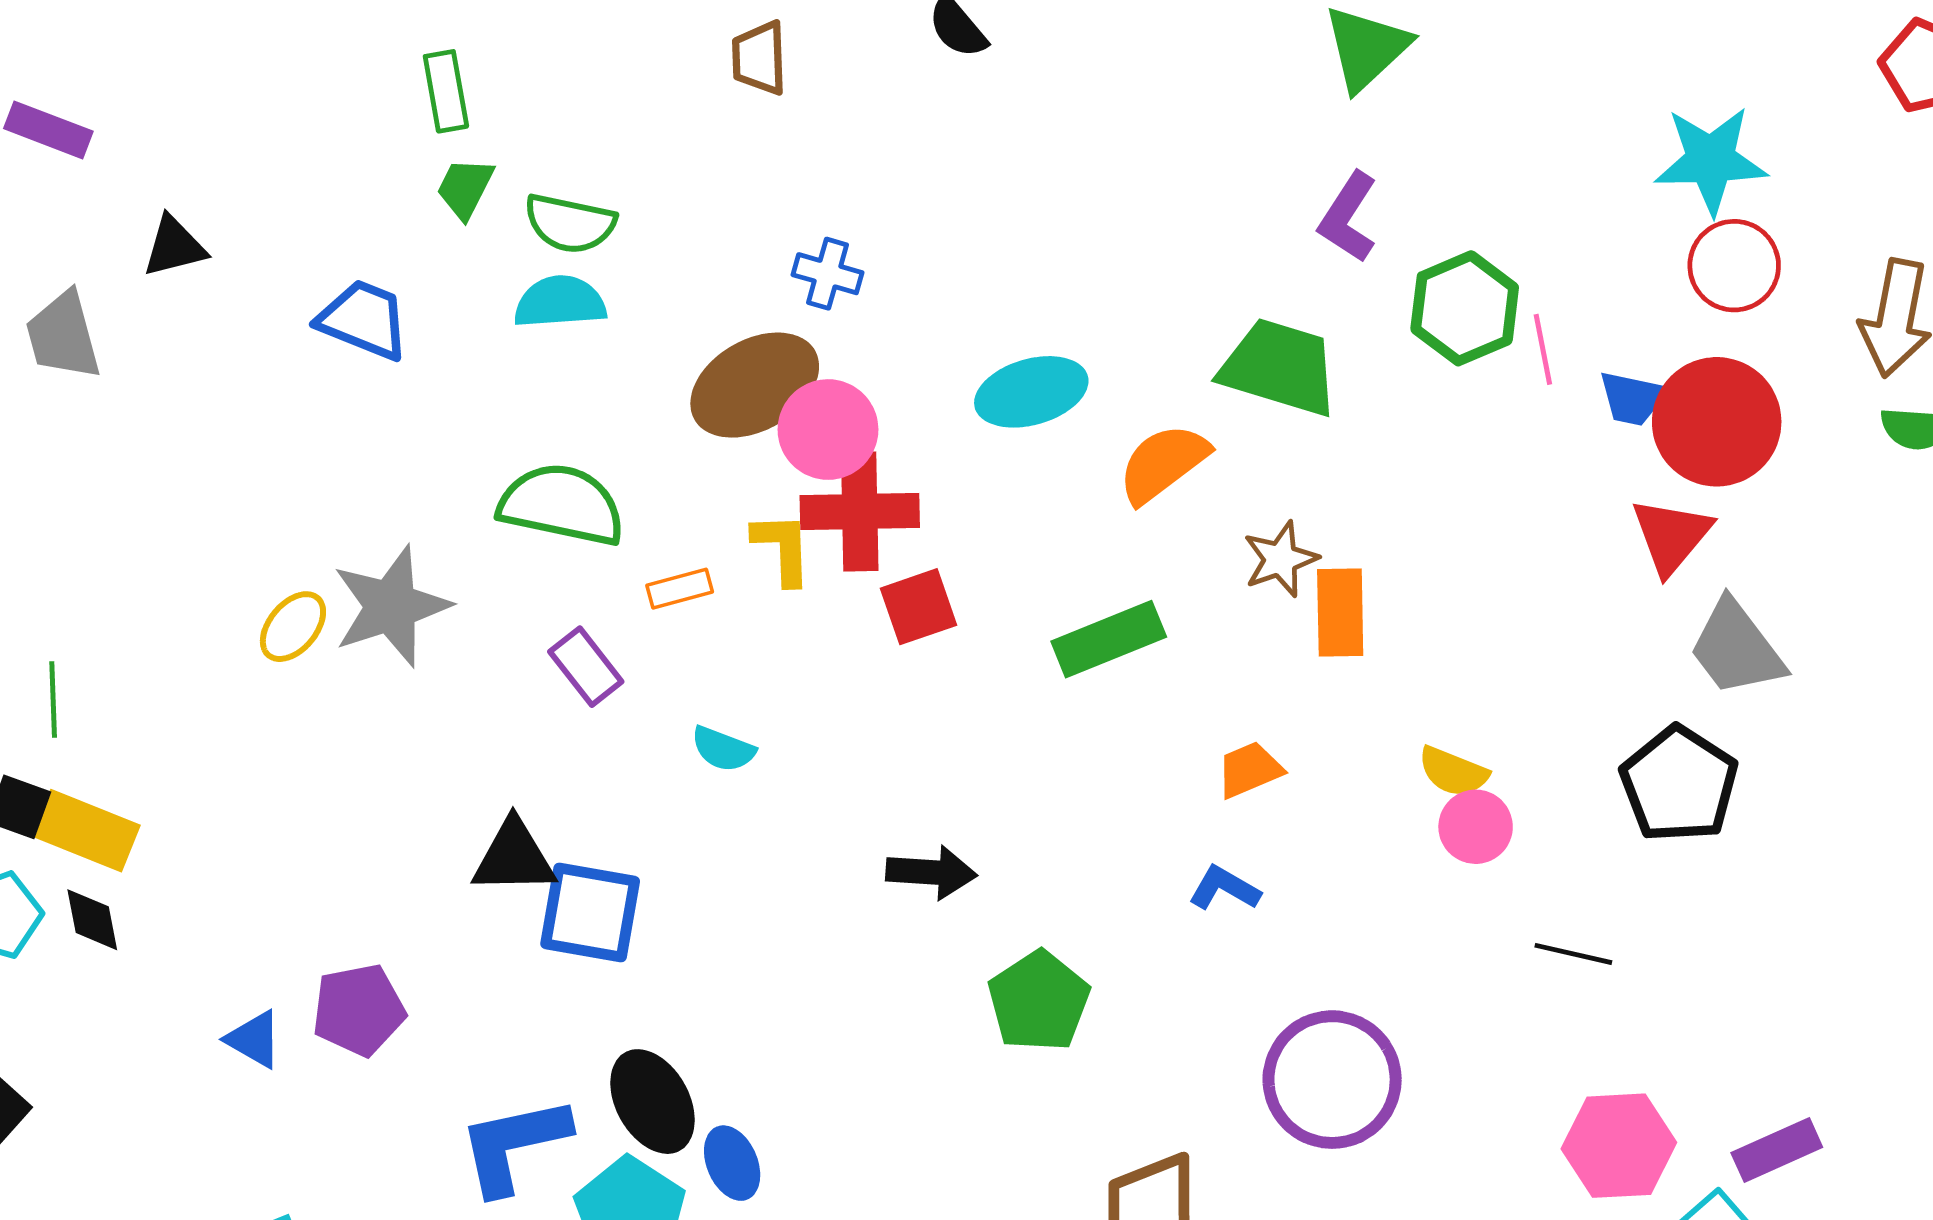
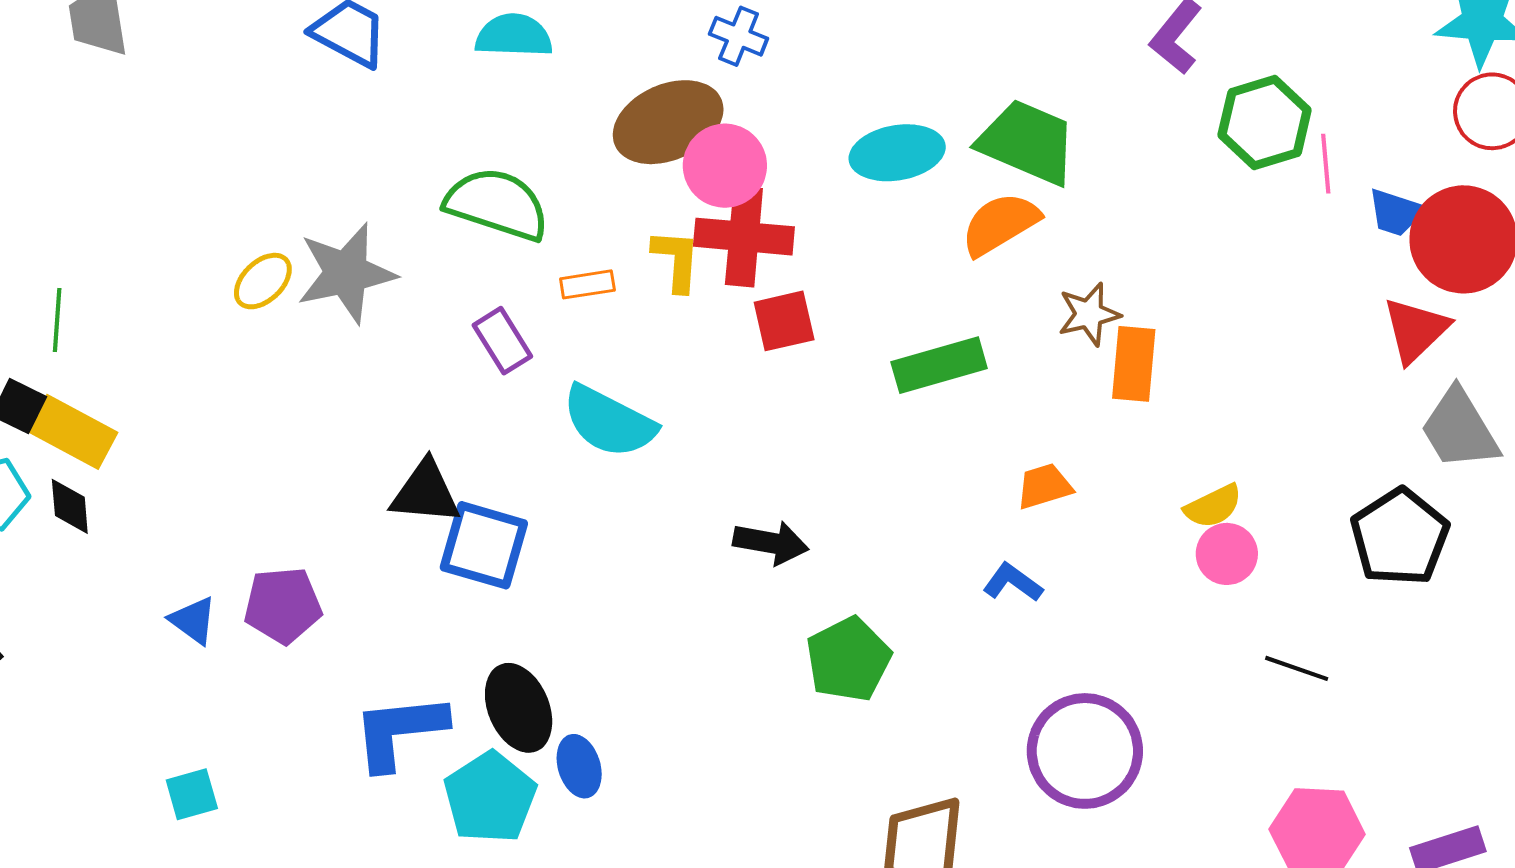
green trapezoid: (1279, 367) -> (1027, 142), moved
cyan semicircle: (723, 749) -> (609, 422), size x1.8
yellow semicircle: (1453, 772) -> (1213, 506), turned -54

